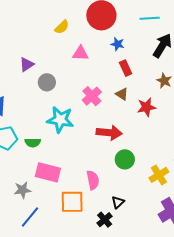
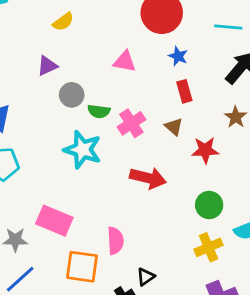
yellow semicircle: (62, 27) -> (63, 22), moved
green semicircle: (33, 143) -> (99, 111), moved
green circle: (125, 159) -> (209, 205), moved

